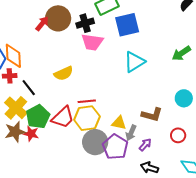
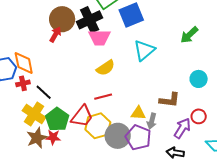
black cross: (85, 23) -> (90, 20), size x1.4
red arrow: (42, 24) -> (55, 34), moved
yellow semicircle: (64, 73) -> (106, 68), moved
yellow hexagon: (87, 118) -> (98, 126), moved
purple arrow: (145, 145) -> (182, 128), moved, size x1.5

